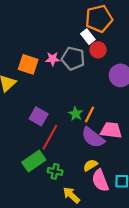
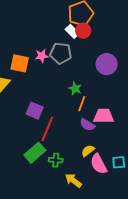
red circle: (98, 50) -> (83, 31), moved
green star: (76, 114) -> (75, 88), moved
purple semicircle: (93, 138) -> (87, 125), size x0.7

